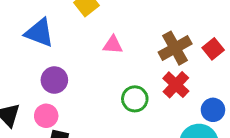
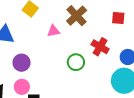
brown cross: (175, 48) -> (77, 16), moved
red square: (213, 49) -> (118, 18), turned -32

